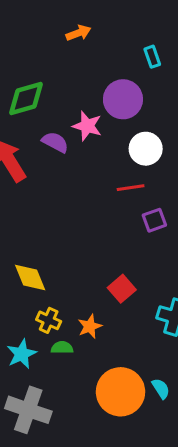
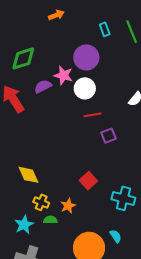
purple semicircle: (55, 142) -> (43, 86), turned -54
white circle: (146, 149) -> (85, 88), moved
cyan semicircle: (161, 389) -> (116, 236), moved

